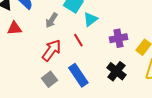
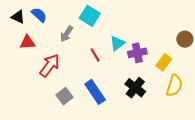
cyan triangle: (90, 19) -> (117, 43), moved
red arrow: (51, 50) -> (50, 65), moved

